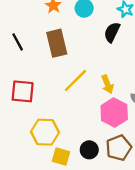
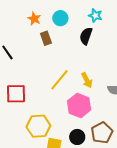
brown rectangle: (57, 43) -> (46, 38), moved, size x0.6
pink hexagon: (114, 112) -> (79, 105), moved

